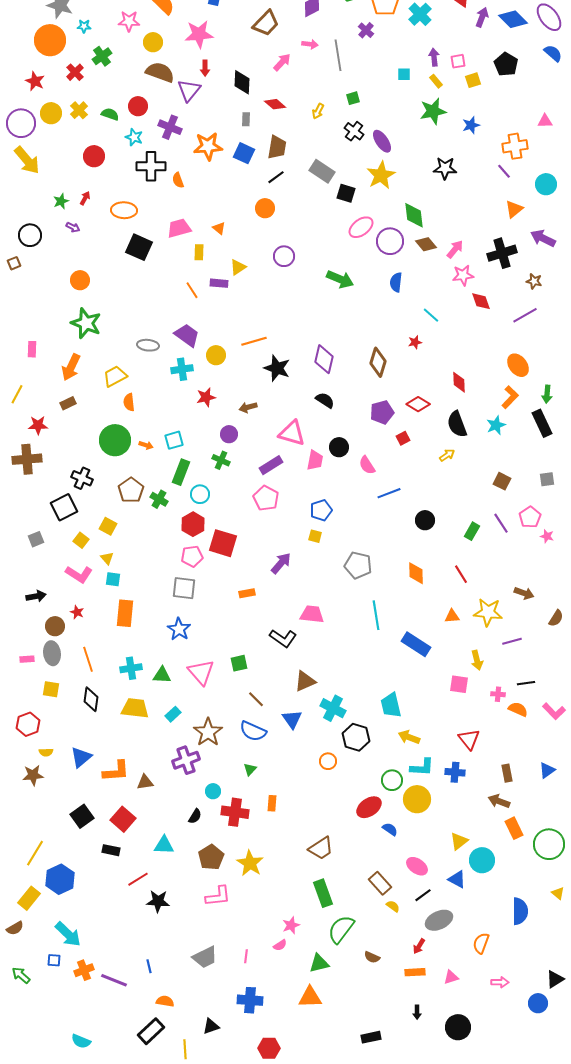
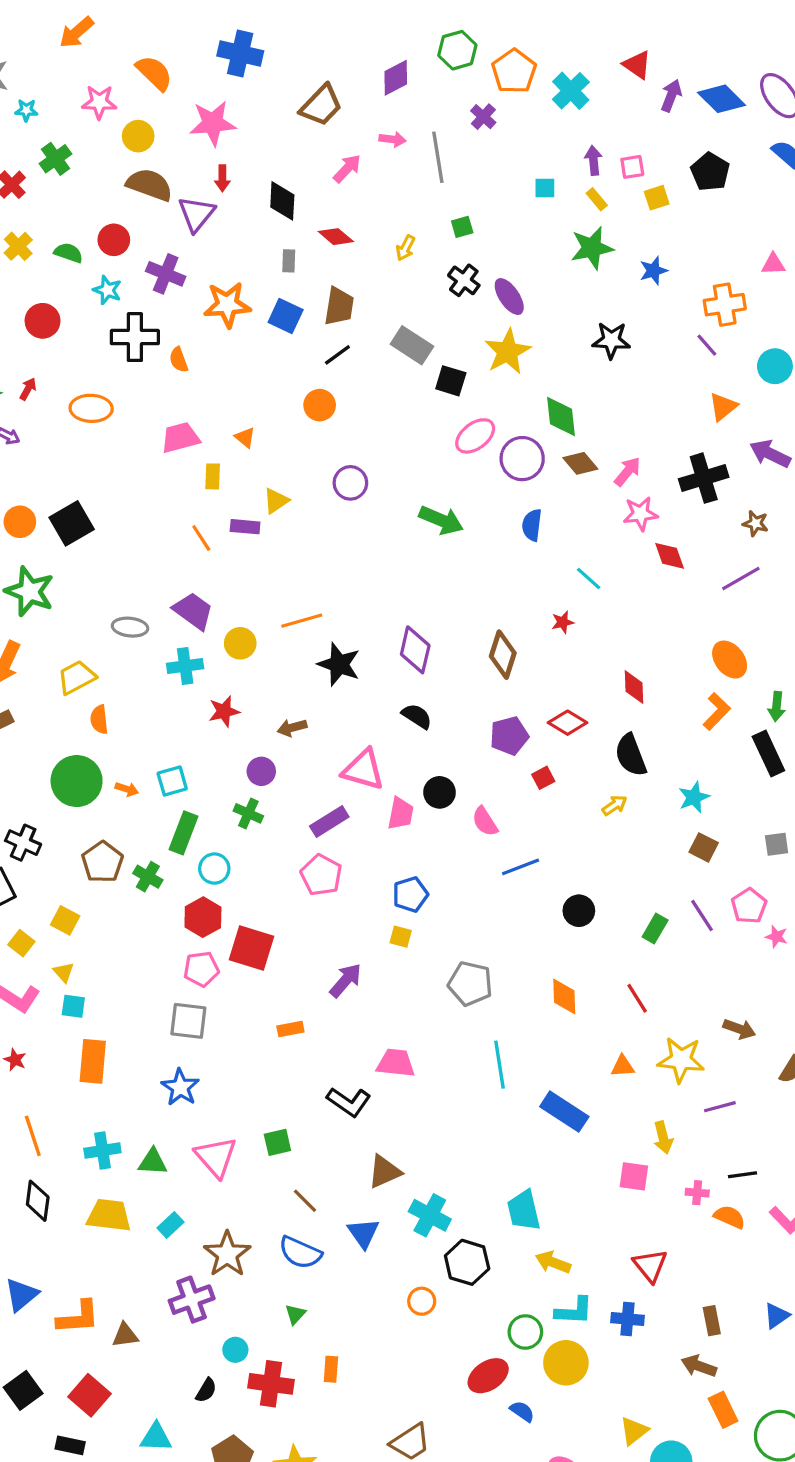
black square: (139, 247) -> (72, 523), moved, turned 36
cyan star: (496, 425) -> (694, 797), moved

